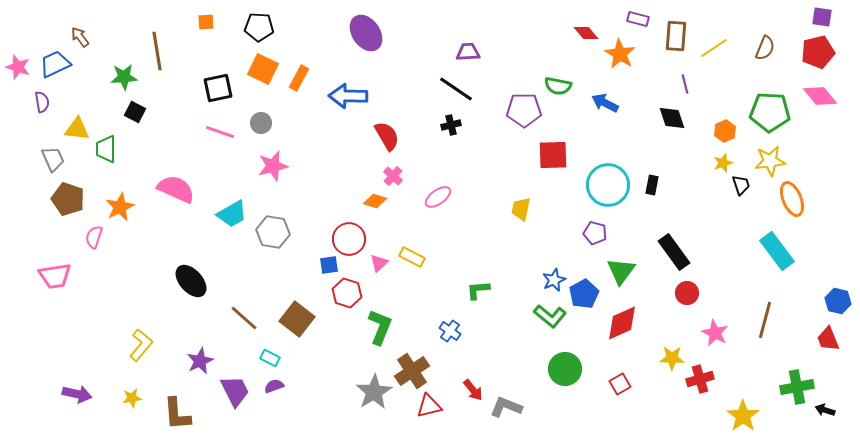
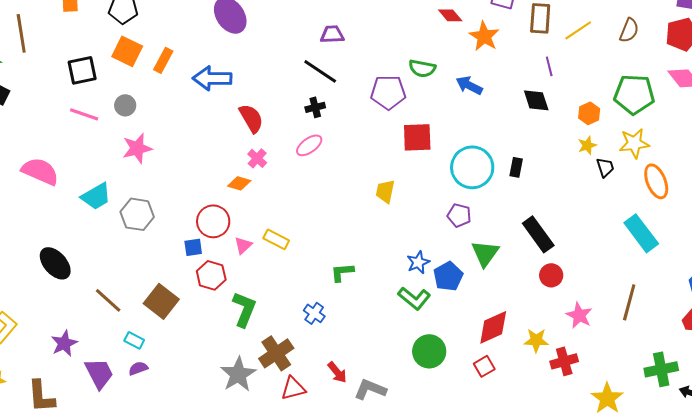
pink ellipse: (438, 197) -> (309, 145), moved
red diamond: (622, 323) -> (493, 327), moved

